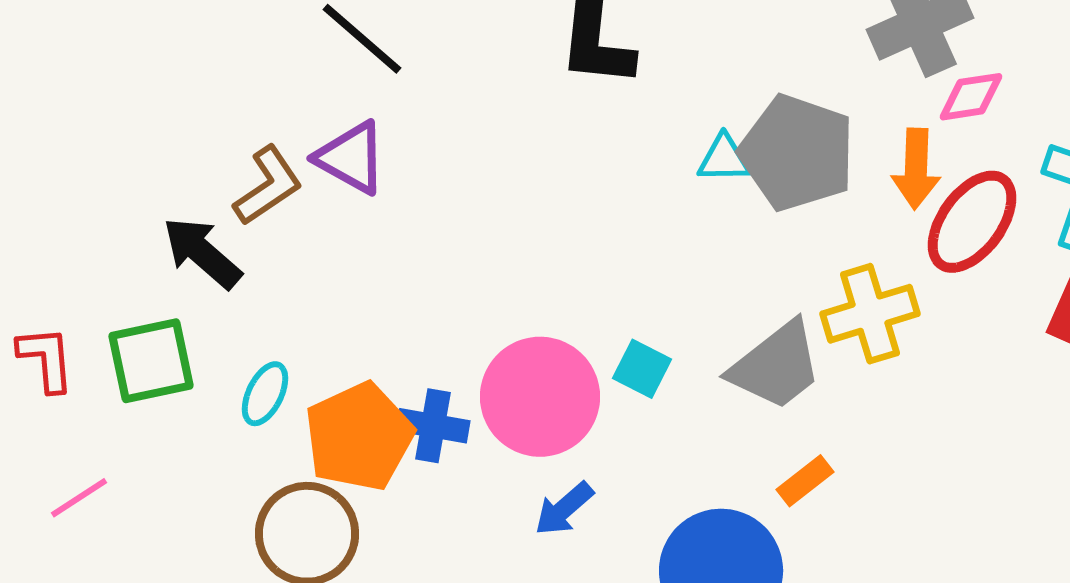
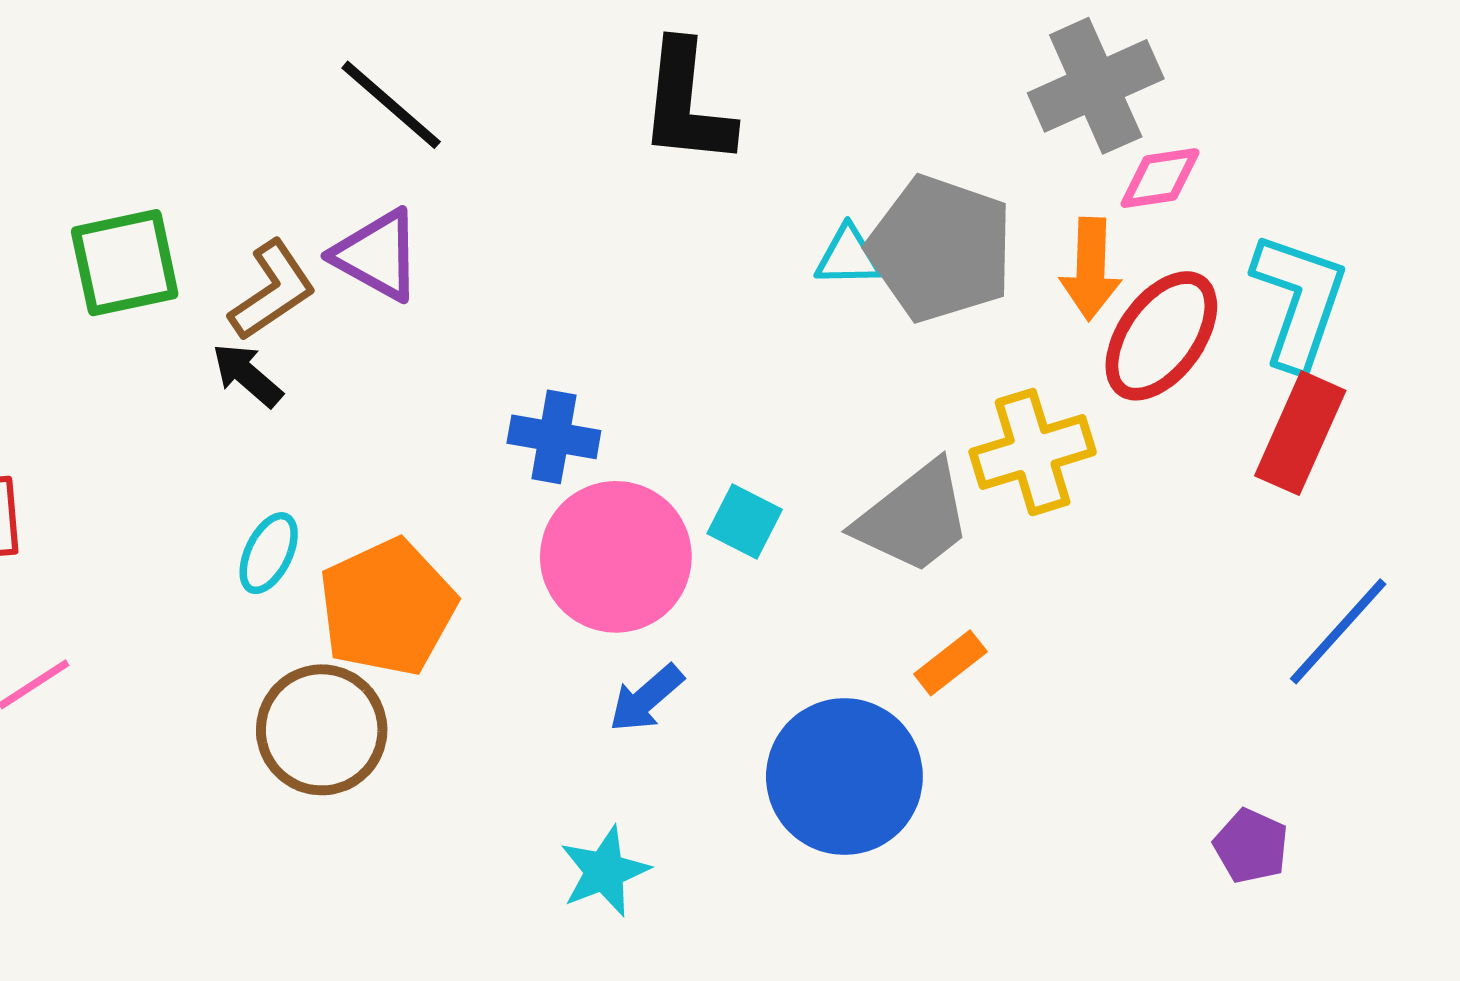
black arrow: (202, 253) -> (247, 375), moved, size x0.7
green square: (151, 361) -> (125, 263), moved
blue cross: (433, 426) -> (554, 437), moved

